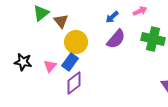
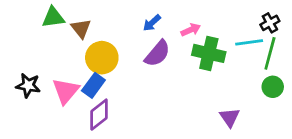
pink arrow: (140, 11) -> (191, 30), moved
green triangle: (41, 13) -> (53, 17), turned 30
pink triangle: (50, 66) -> (66, 91), size x1.5

